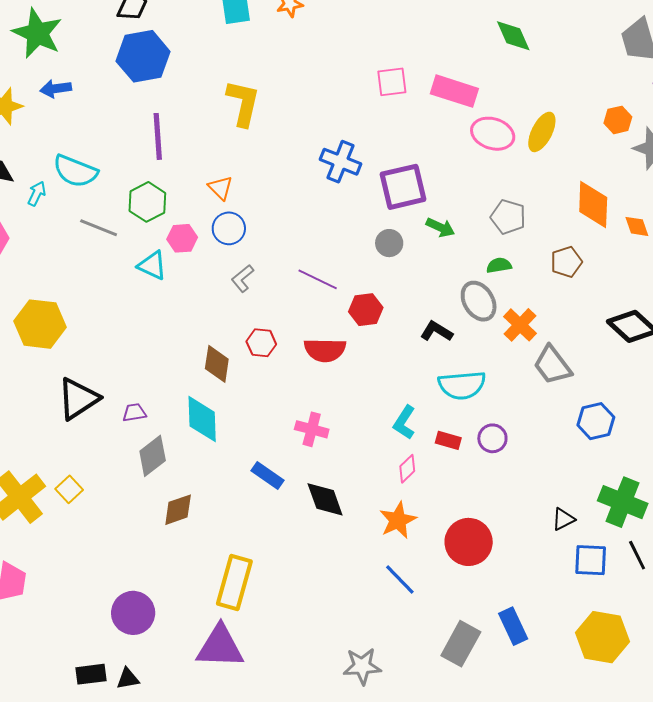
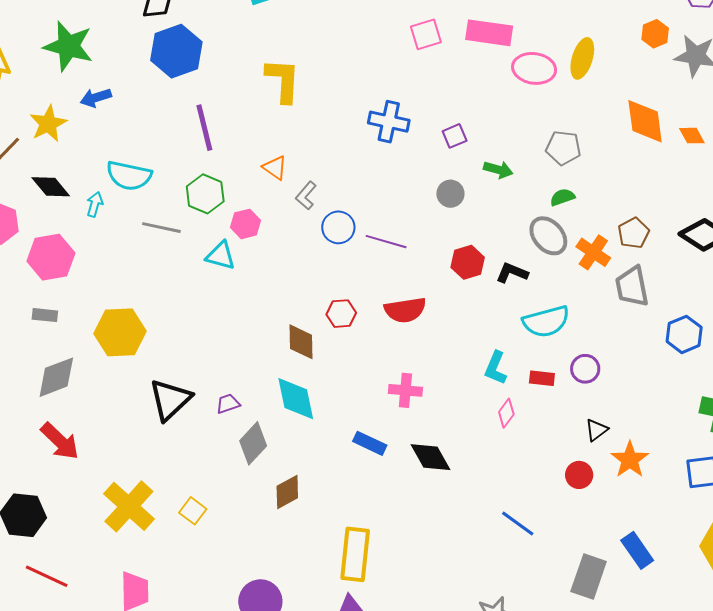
purple square: (403, 187) -> (455, 136), size x0.5
blue circle: (229, 228) -> (338, 227), moved
brown pentagon: (566, 262) -> (634, 233), moved
gray L-shape: (243, 278) -> (306, 196), moved
red hexagon: (366, 310) -> (468, 262), moved
gray trapezoid: (552, 365) -> (632, 287), turned 36
yellow square: (69, 489) -> (193, 511), moved
black triangle: (563, 519) -> (597, 430), moved
orange star: (398, 520) -> (630, 460), moved
red circle: (469, 542) -> (579, 475), size x0.6

